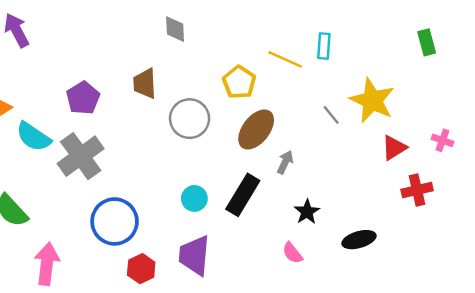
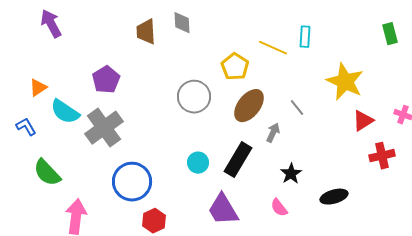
brown trapezoid: (145, 84) -> (146, 32), moved
gray line: (331, 115) -> (297, 108), moved
purple trapezoid: (194, 255) -> (223, 210), moved, turned -36

